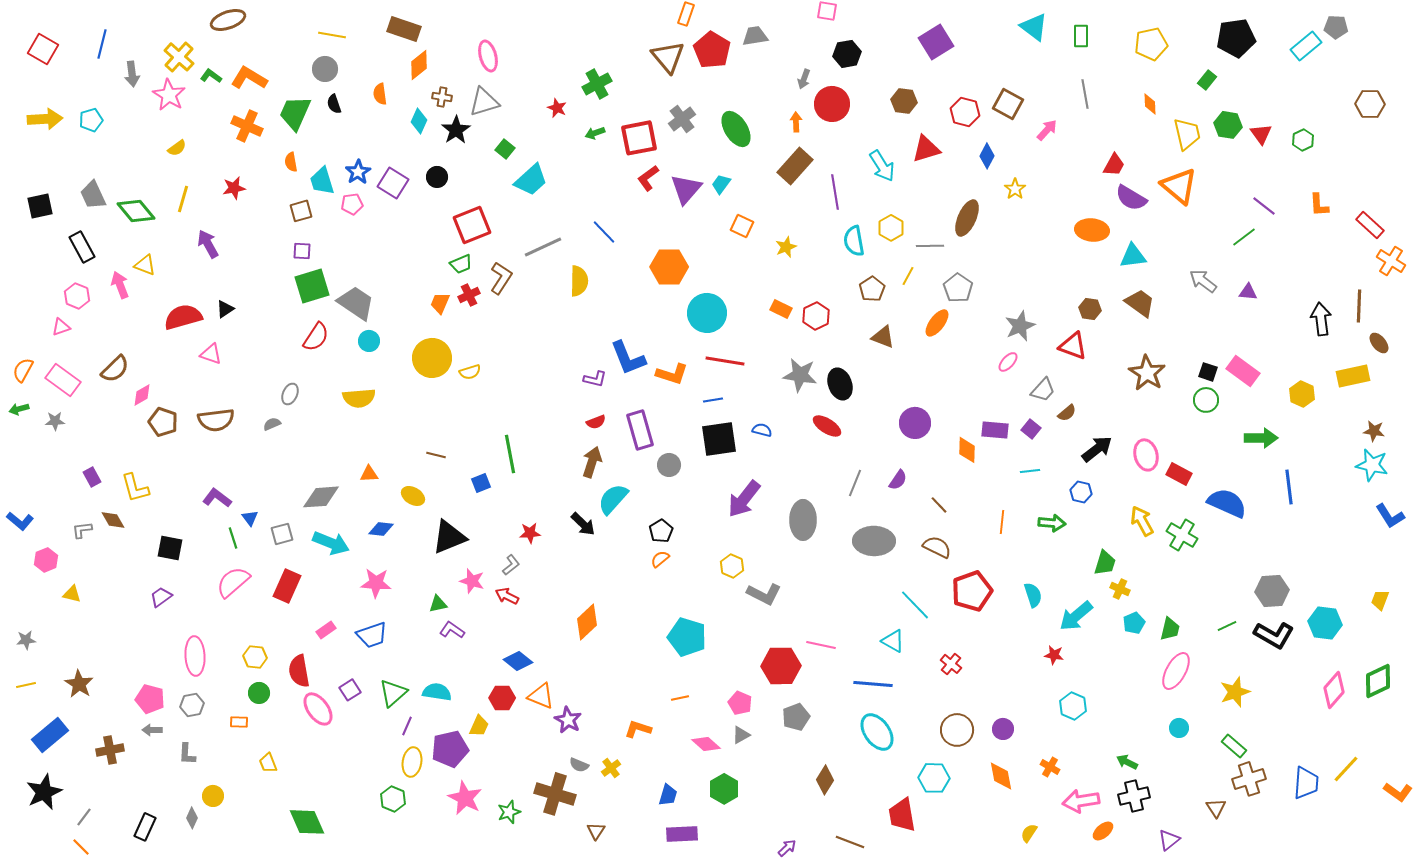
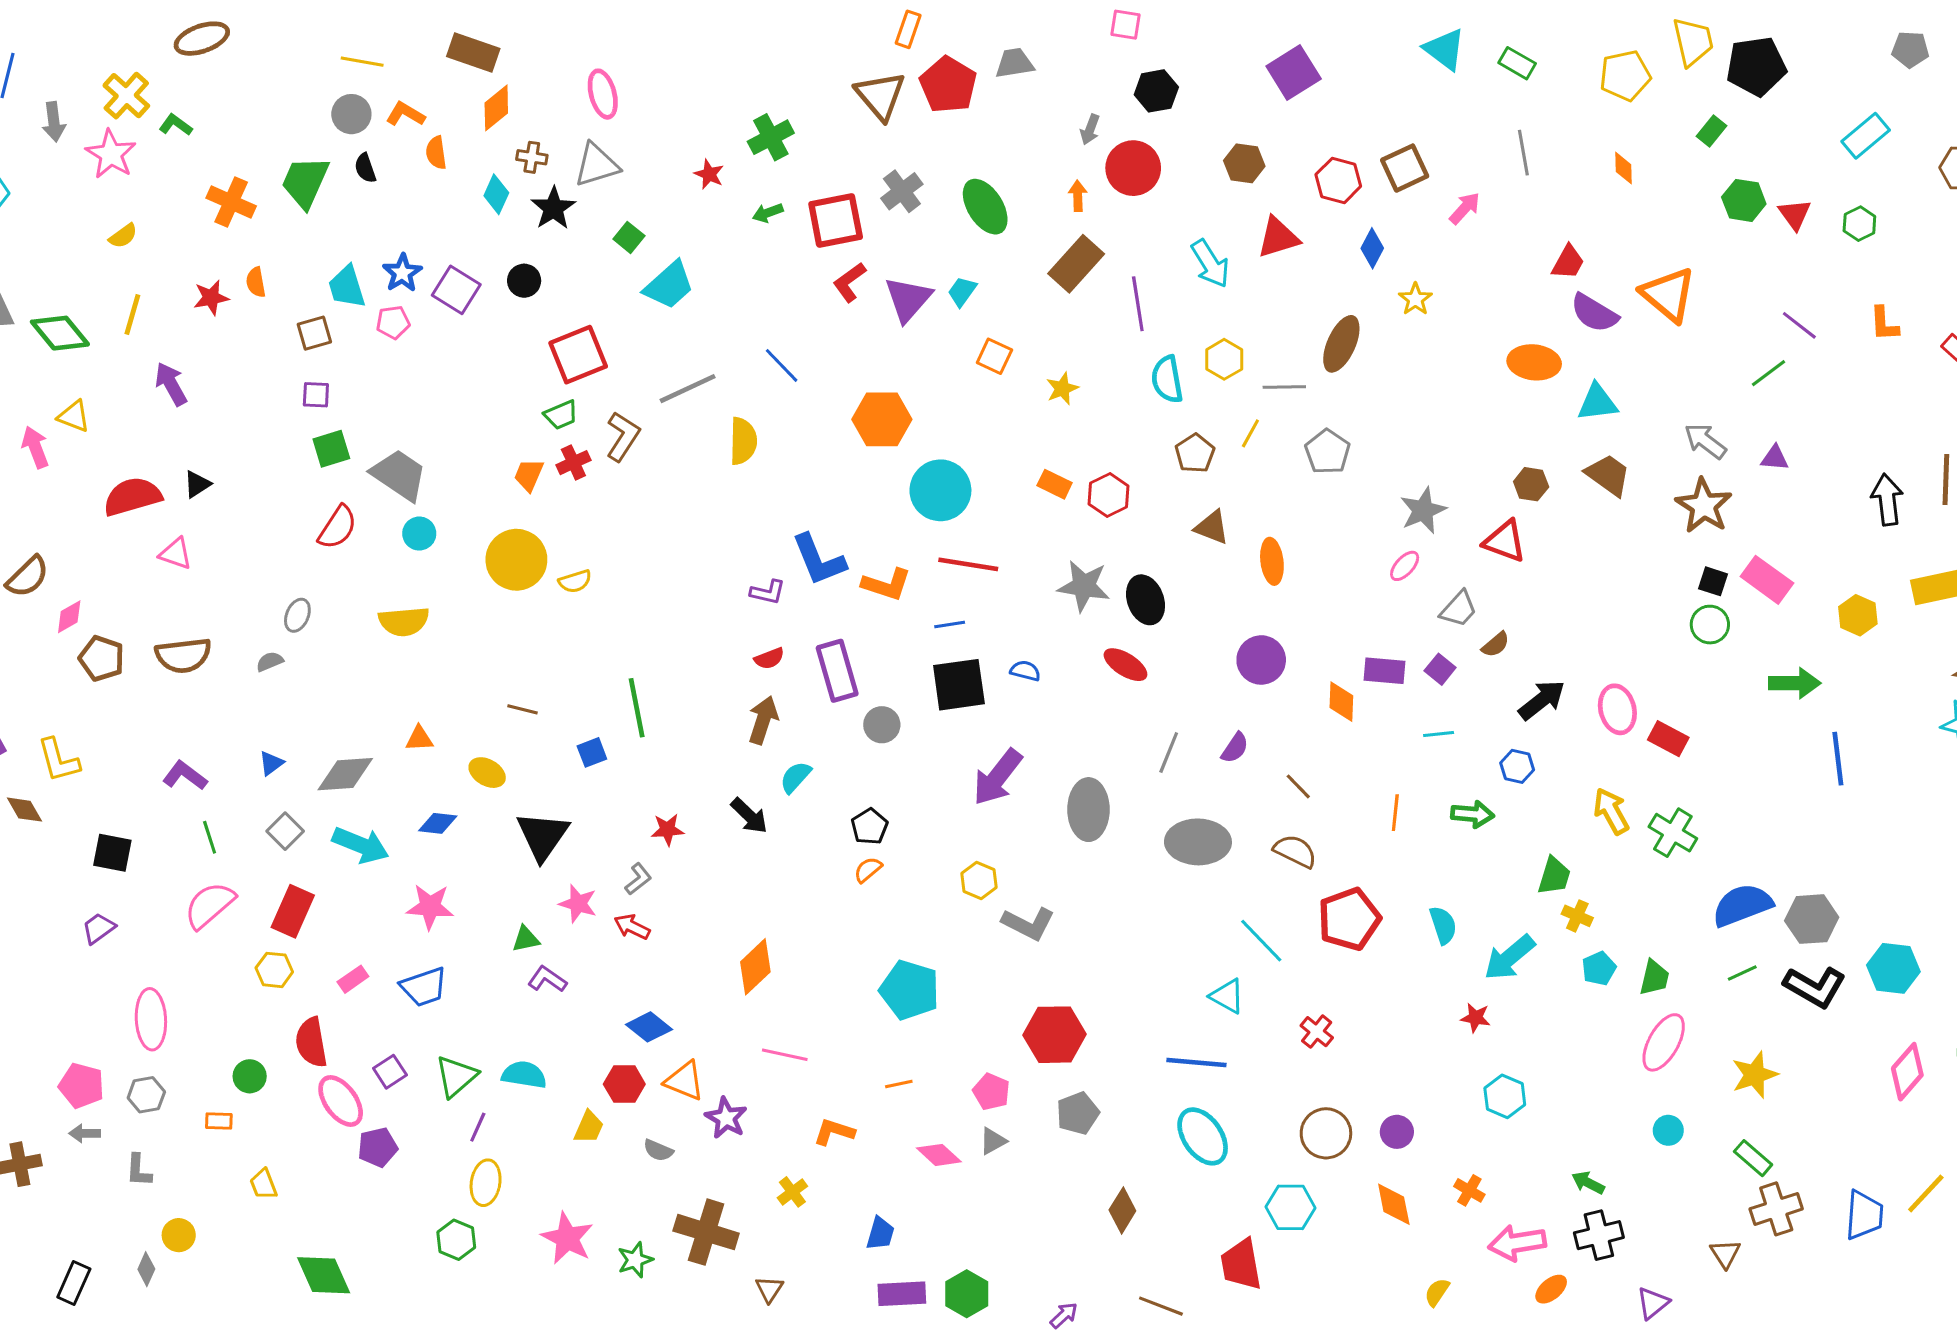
green rectangle: (1081, 36) -> (1517, 63), turned -60
cyan rectangle: (1306, 46) -> (1866, 136), moved
orange L-shape: (249, 78) -> (405, 114), moved, size x0.7
brown square: (1008, 104) -> (1405, 168), turned 36
yellow trapezoid: (1187, 134) -> (1693, 42), moved
orange semicircle: (291, 162) -> (256, 282), moved
green square: (312, 286) -> (331, 449), size x0.7
orange ellipse: (937, 323) -> (1272, 561), moved, turned -44
brown star: (1147, 373) -> (1704, 506), moved
cyan semicircle: (613, 499) -> (795, 777), size x0.7
blue semicircle: (1227, 503) -> (1742, 905), moved, turned -45
blue triangle: (250, 518) -> (271, 763), moved, turned 30
gray square: (282, 534) -> (285, 831), turned -30
black triangle: (449, 537) -> (543, 836), turned -33
pink line: (821, 645) -> (785, 1055), moved
yellow hexagon: (255, 657) -> (274, 970), moved
purple pentagon: (450, 749) -> (378, 1147), moved, size x0.7
gray semicircle: (579, 765) -> (658, 1150), moved
green hexagon: (724, 789) -> (967, 1294), moved

